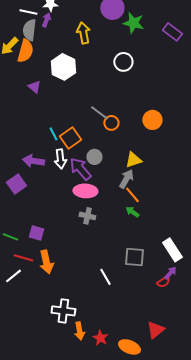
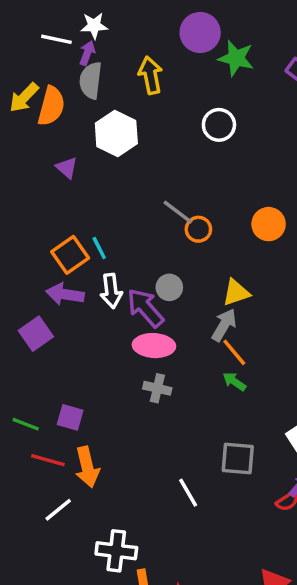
gray semicircle: (29, 30) -> (91, 80), moved
orange square: (70, 138) -> (70, 255), moved
white line: (13, 276) -> (58, 510), moved

